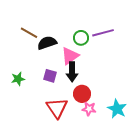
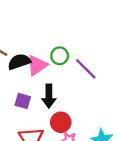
purple line: (103, 33) -> (86, 69), moved, turned 60
pink triangle: (70, 56) -> (37, 65), moved

